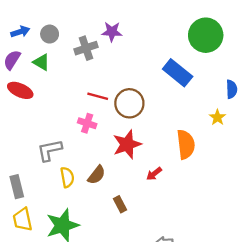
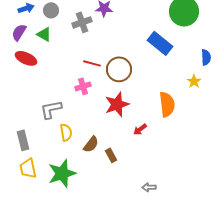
pink cross: (87, 123) -> (83, 86), turned -35
brown semicircle: (97, 175) -> (91, 144), moved

